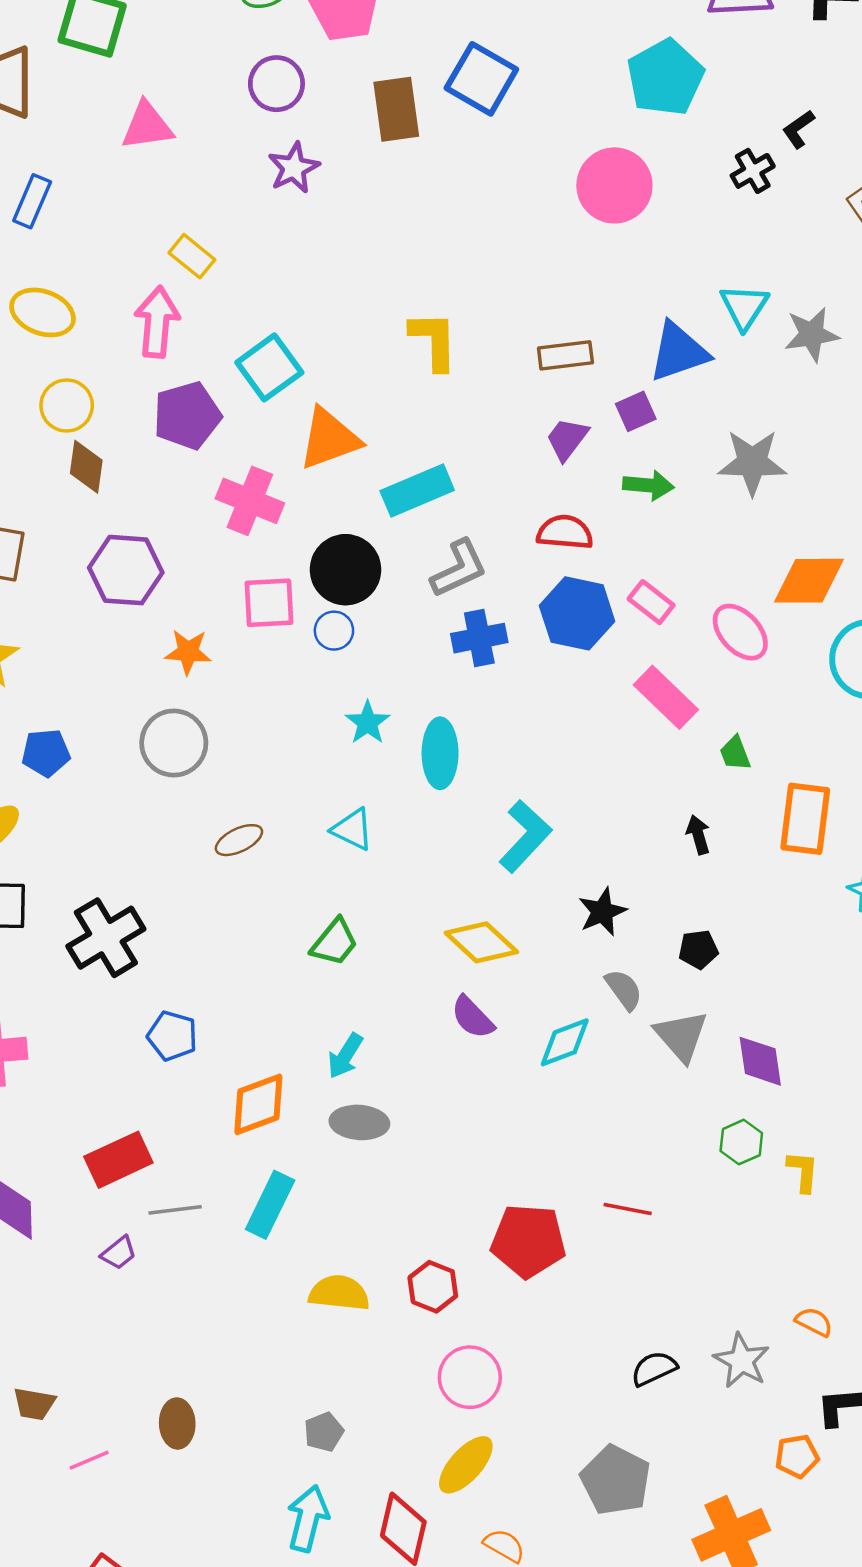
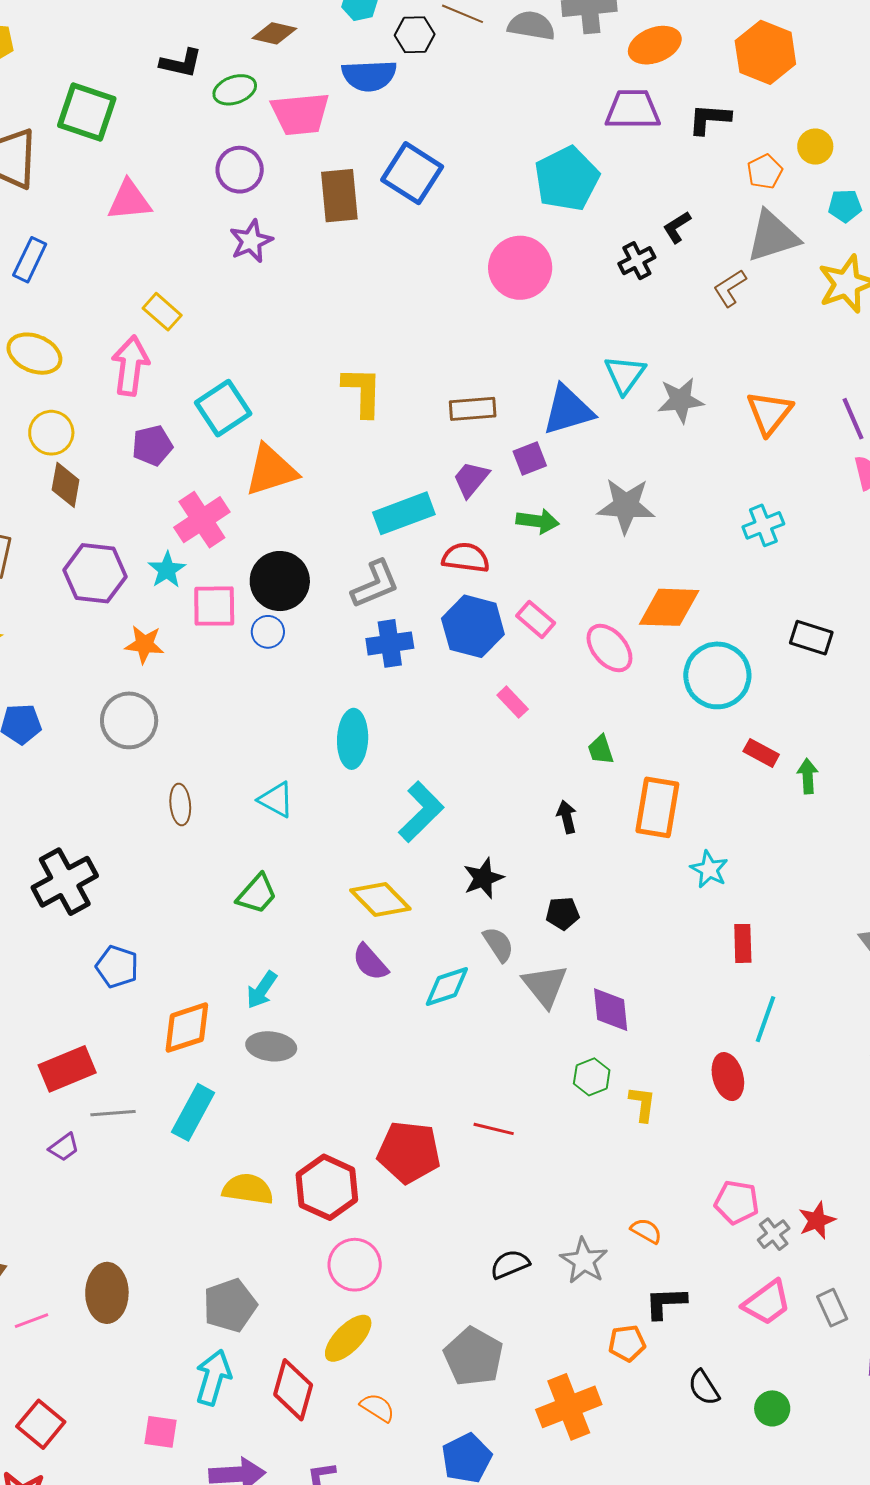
purple pentagon: (187, 416) -> (152, 446), size x0.7
cyan rectangle: (417, 490) -> (404, 513), moved
pink cross: (250, 501) -> (202, 520), turned 32
pink rectangle: (666, 697) -> (513, 702), moved, size x0.6
cyan star: (368, 723) -> (167, 570), moved
brown ellipse: (239, 840) -> (180, 804), turned -72
red hexagon: (433, 1287) -> (327, 1187), size x1.5
brown ellipse: (177, 1423) -> (107, 1293), size x1.4
gray pentagon: (324, 1432) -> (230, 1305), size x1.6

